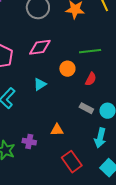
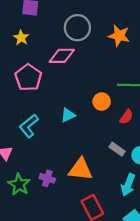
pink diamond: (40, 47) -> (62, 56), moved
orange triangle: (57, 130) -> (80, 169), size x1.6

